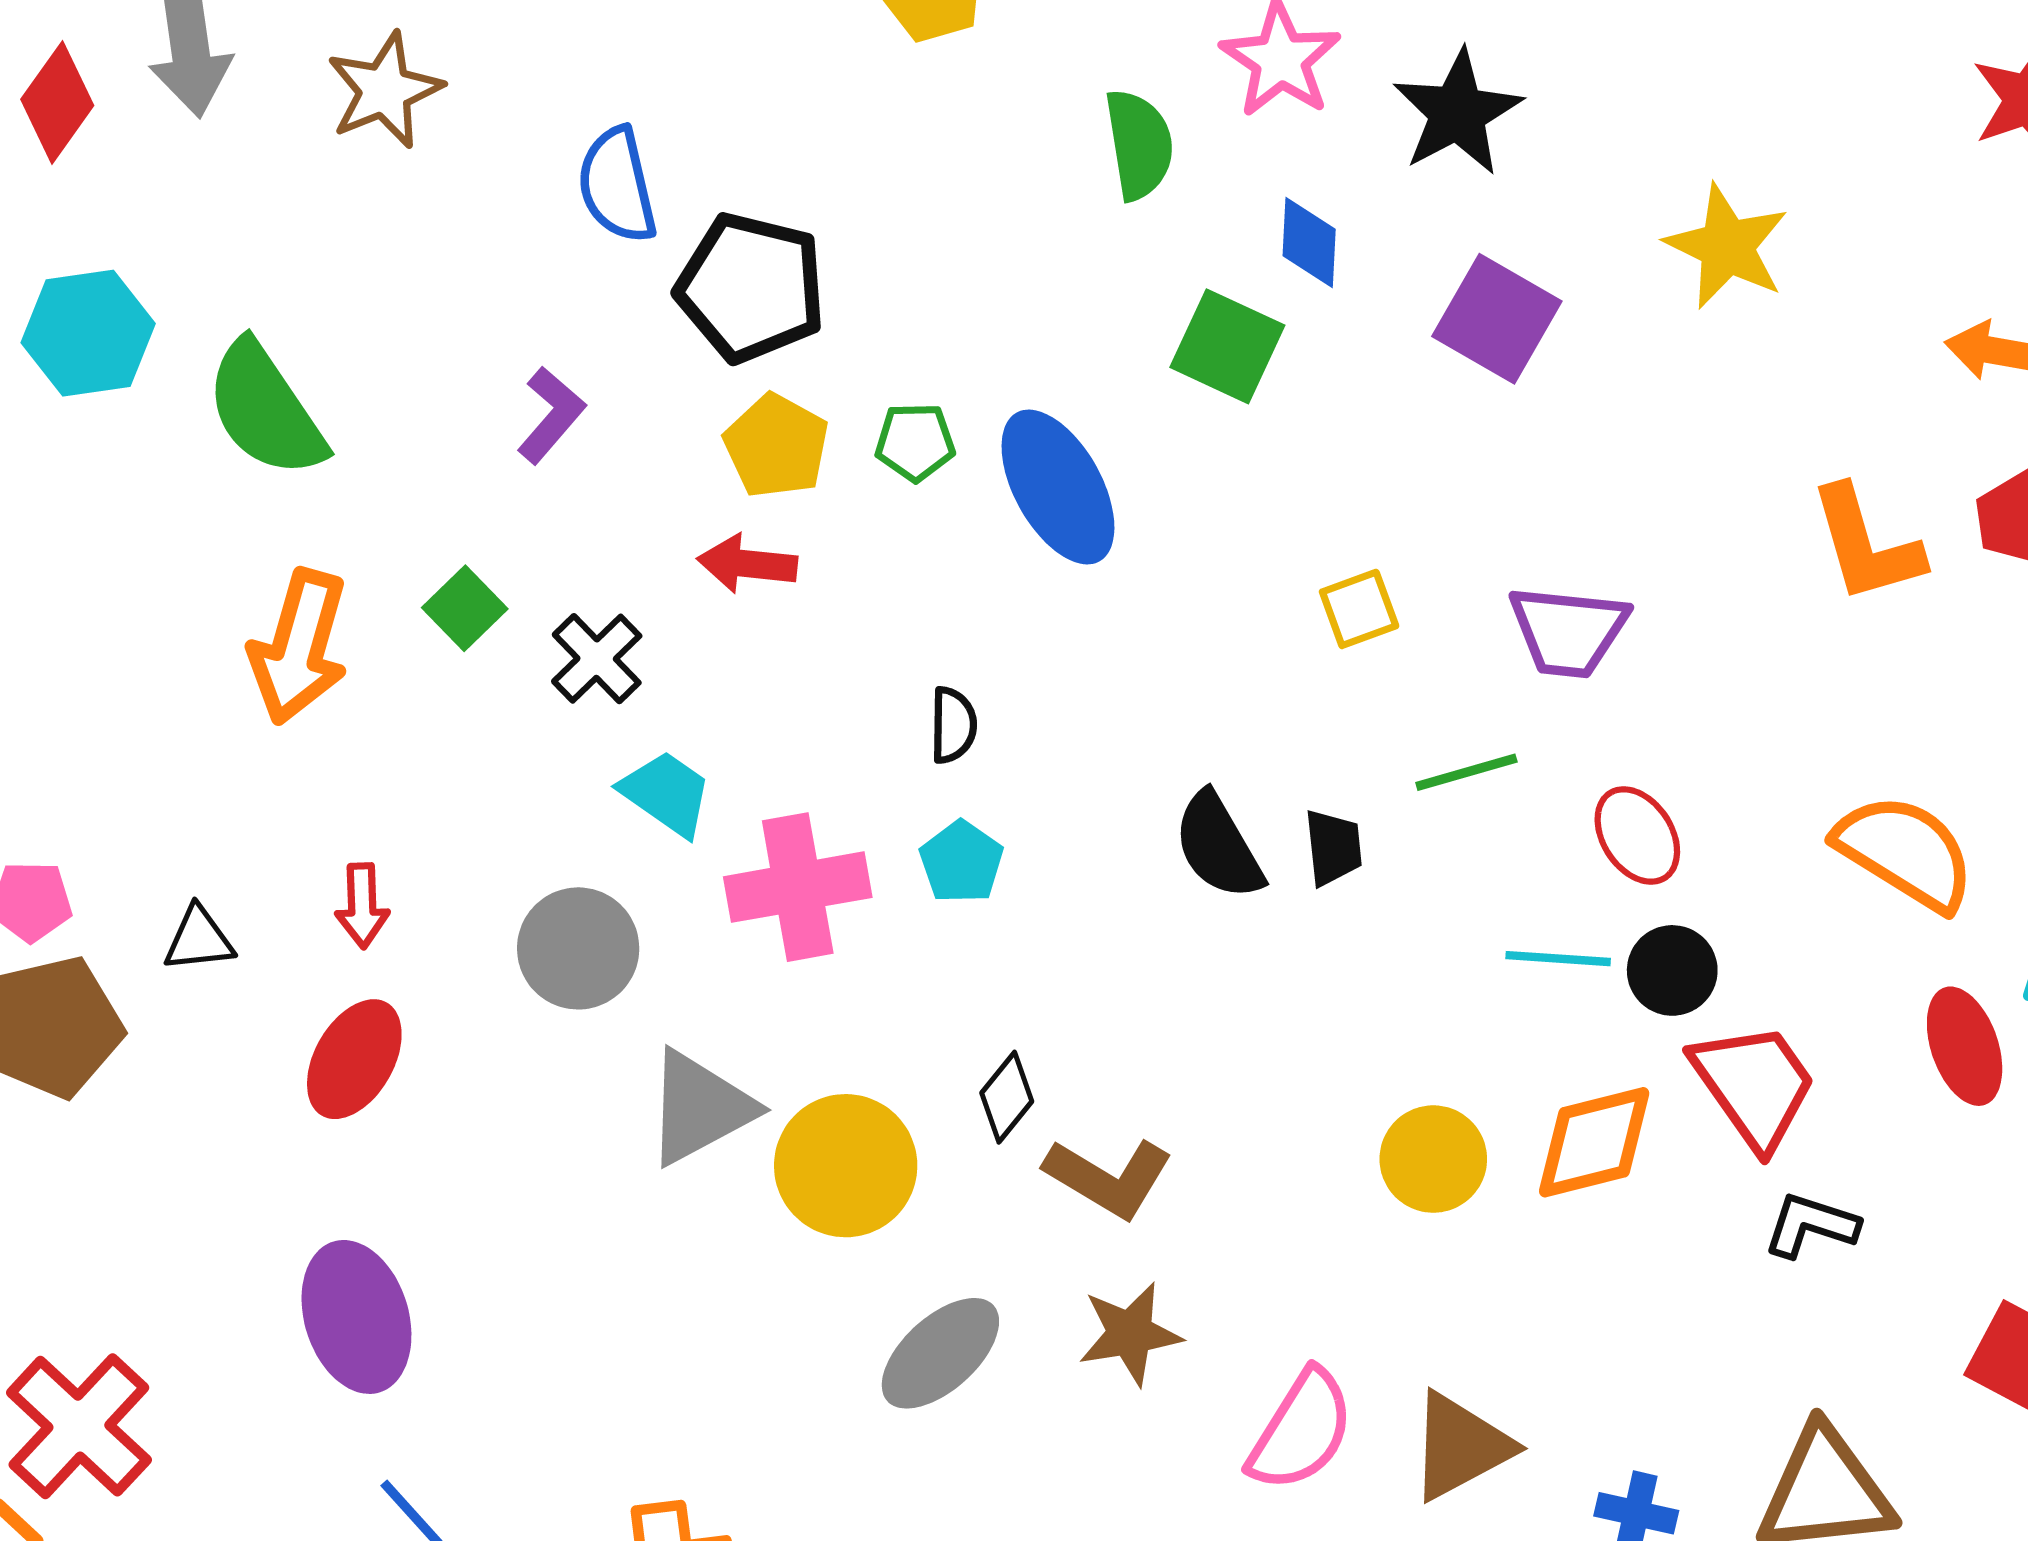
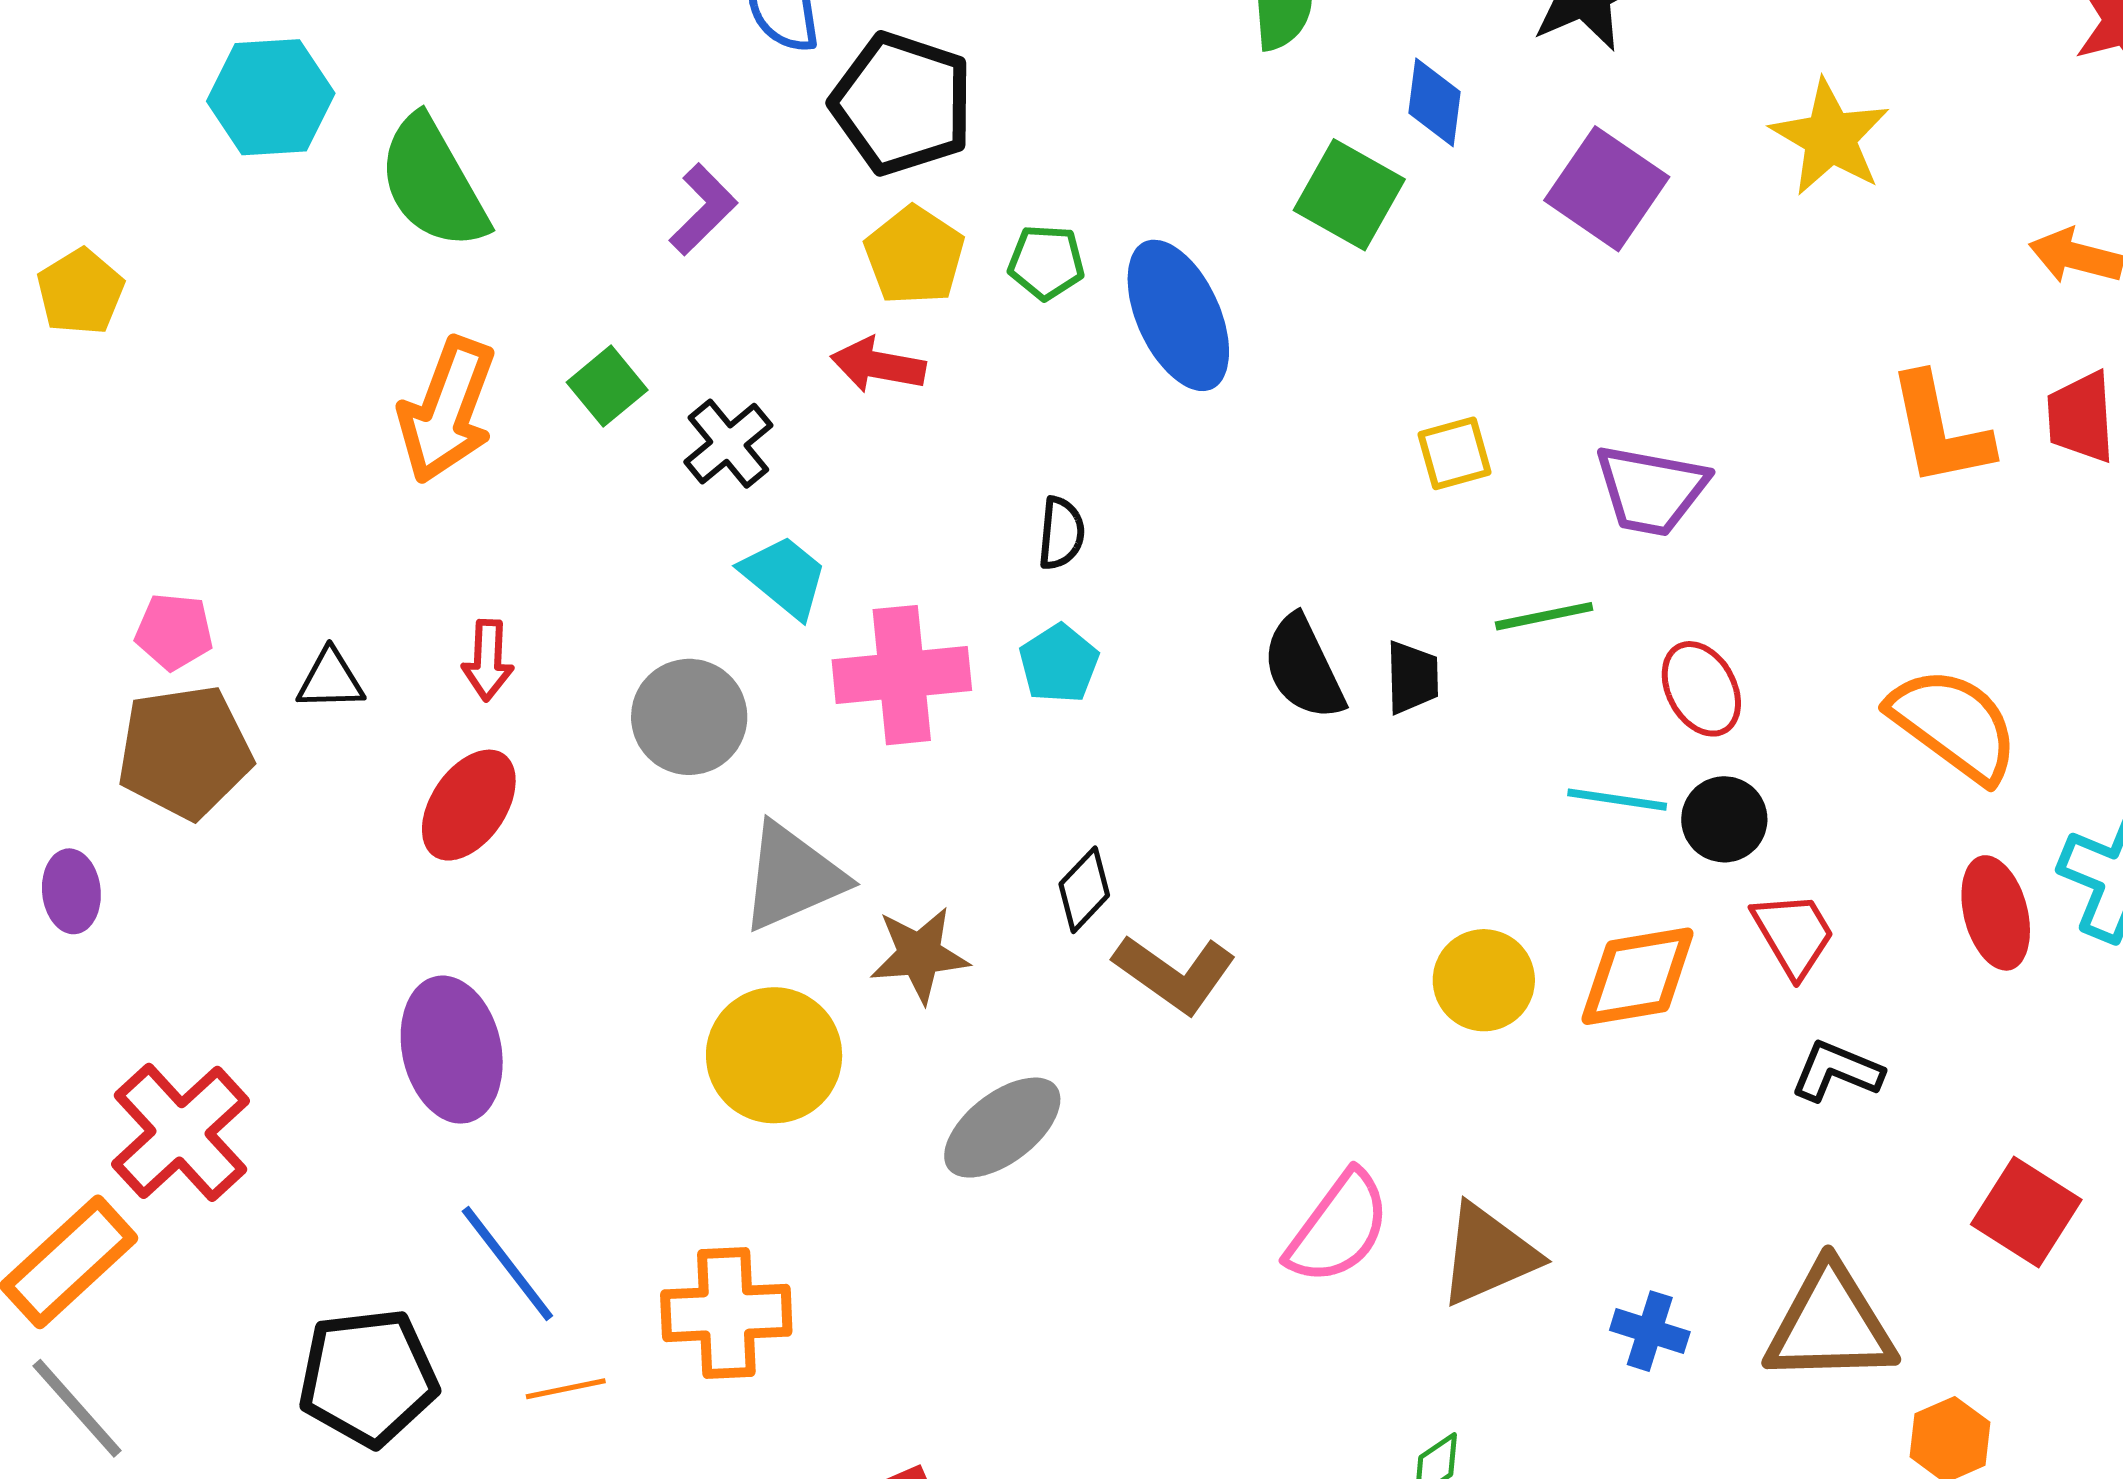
red trapezoid: (1754, 1085) -> (1794, 934), size x0.7
yellow circle: (846, 1166) -> (774, 1055), moved
brown star: (1130, 1334) -> (919, 955), moved

